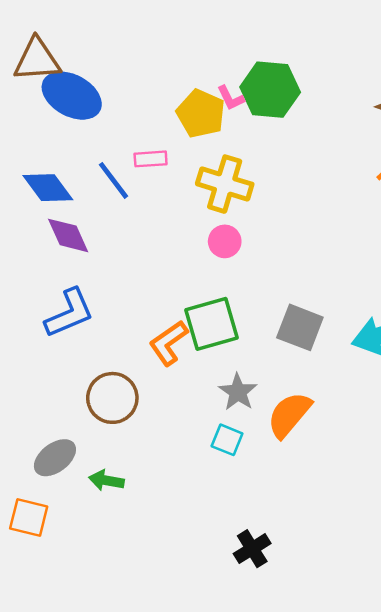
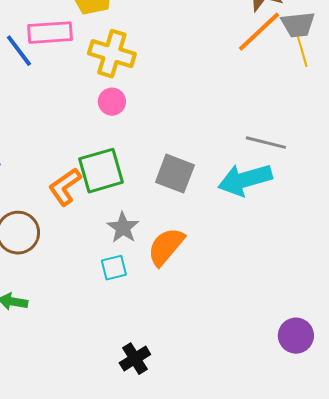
pink rectangle: (151, 159) -> (50, 33), size x1.6
cyan square: (227, 440) -> (114, 268), turned -36

